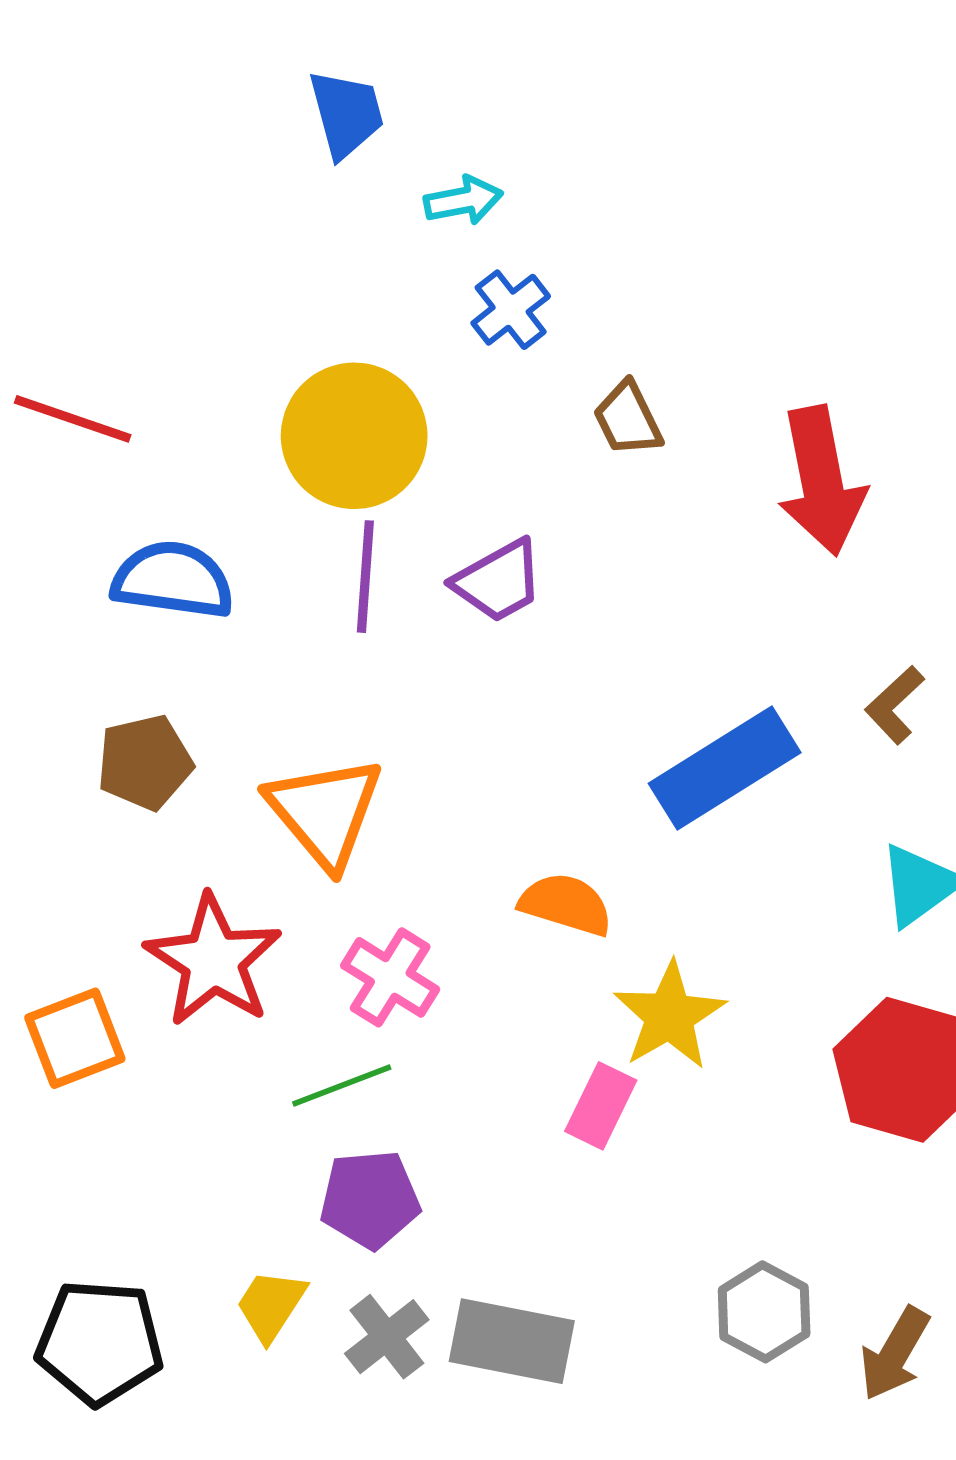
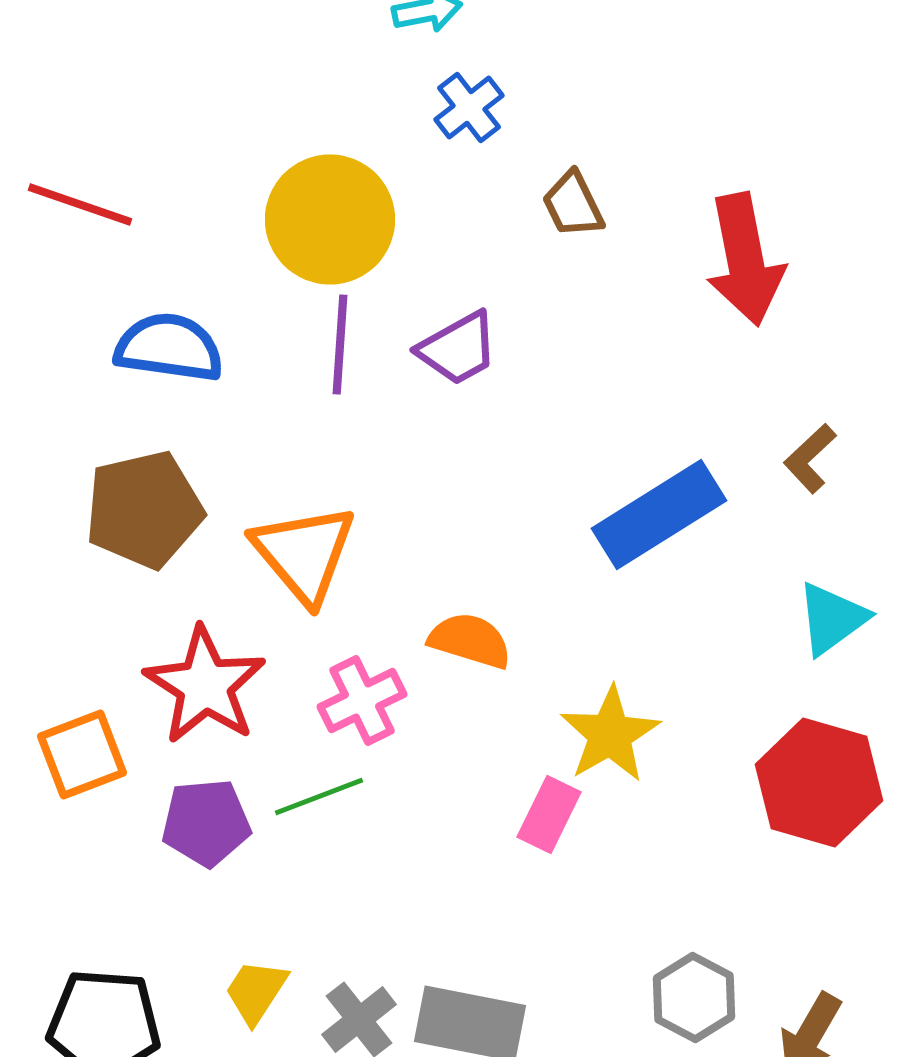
brown pentagon: (145, 762) -> (144, 510), size x1.4
orange semicircle: (566, 904) -> (470, 640), moved
pink cross: (390, 977) -> (362, 700), turned 32
purple pentagon: (370, 1199) -> (206, 822), moved

